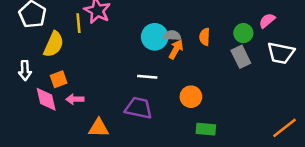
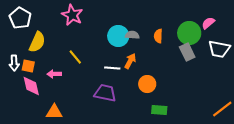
yellow line: (79, 23) -> (75, 57), moved, turned -35
green circle: (243, 33) -> (189, 33), size x1.5
orange arrow: (176, 49) -> (130, 61), moved
orange square: (59, 79) -> (28, 66), moved, turned 32
pink arrow: (75, 99) -> (54, 74), moved
orange triangle: (99, 128) -> (54, 112), moved

